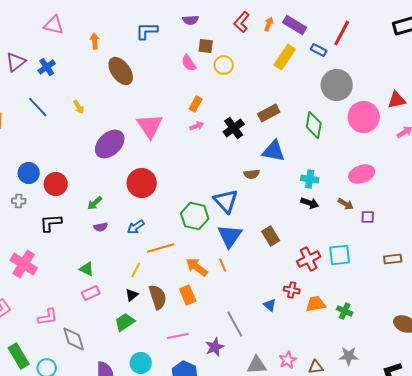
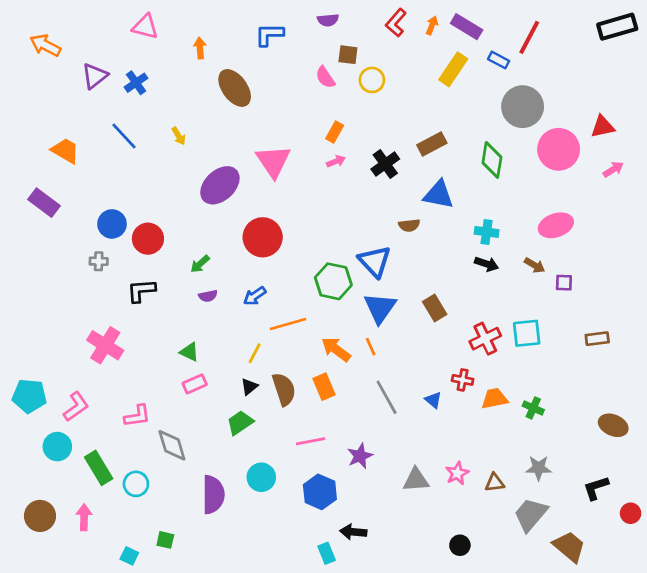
gray line: (235, 324) -> (387, 397), moved

